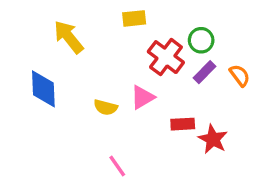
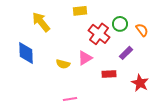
purple rectangle: (204, 72) -> (126, 53), moved
orange semicircle: (240, 75) -> (142, 30), moved
red star: (213, 139) -> (140, 83), moved
pink line: (117, 166) -> (70, 99), turned -64

